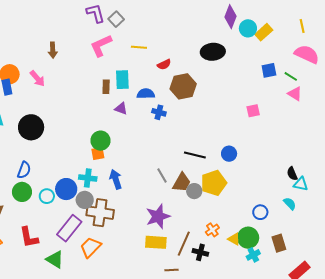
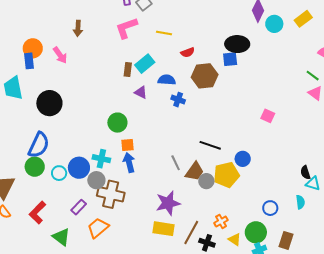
yellow rectangle: (264, 32) -> (303, 19), moved
blue square: (269, 70) -> (230, 59), moved
cyan rectangle: (122, 80) -> (145, 64), turned 48
pink square: (253, 111) -> (268, 116), moved, turned 32
orange square: (98, 153) -> (127, 145), moved
blue circle: (229, 154) -> (243, 159), moved
blue semicircle: (24, 170) -> (39, 145), size x1.5
cyan semicircle: (290, 204) -> (300, 202), turned 32
purple rectangle: (69, 228) -> (79, 207), size x0.6
red L-shape: (29, 237) -> (38, 212), turned 50
yellow triangle: (234, 239) -> (235, 240), moved
brown rectangle: (279, 243) -> (286, 240), turned 30

